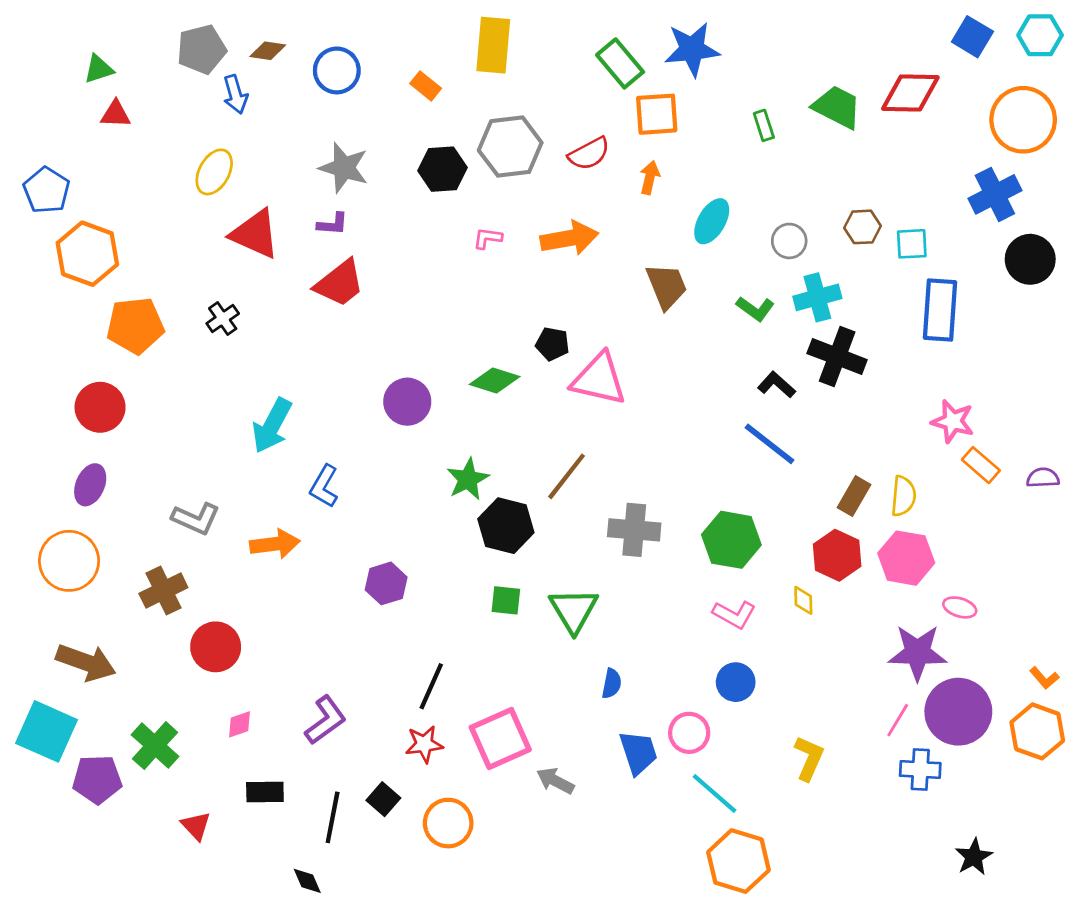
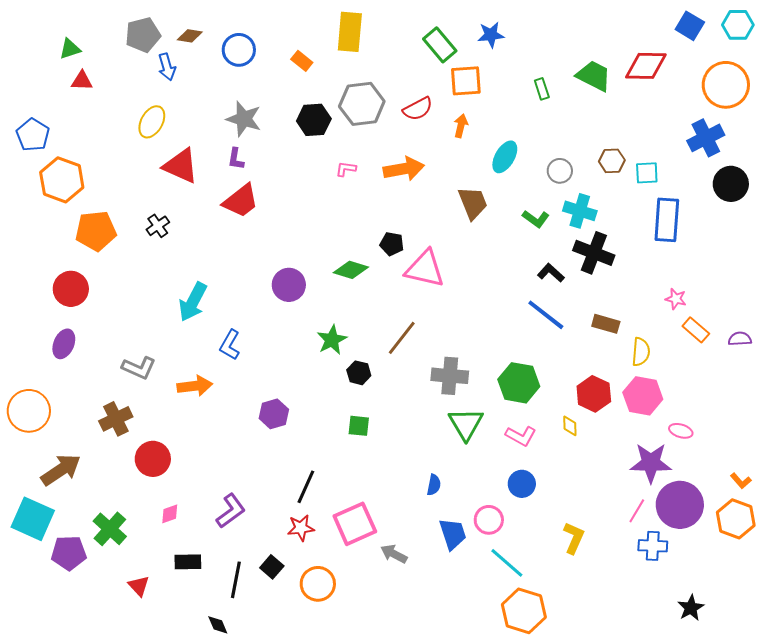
blue star: (692, 49) -> (491, 35), size x0.7
purple L-shape: (333, 224) -> (236, 159), turned 95
cyan cross: (817, 297) -> (580, 211), turned 32
pink star: (953, 421) -> (676, 299), size x0.7
brown rectangle: (854, 496) -> (606, 324), moved, turned 76
black hexagon: (506, 526) -> (359, 373), size x0.6
orange circle: (69, 561) -> (29, 411), moved
green triangle: (574, 610) -> (466, 424), moved
brown arrow: (86, 662) -> (61, 470), turned -54

